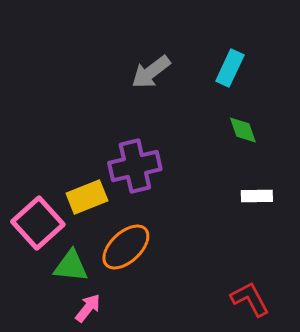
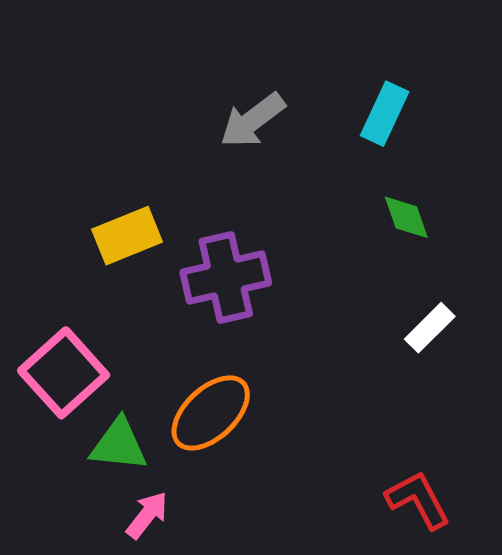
white rectangle: (257, 196) -> (430, 328), turned -44
yellow rectangle: (87, 197) -> (127, 236), moved

